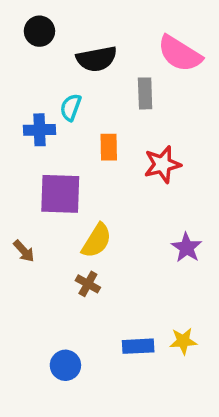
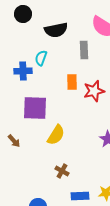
orange rectangle: (109, 147) -> (72, 82), moved
brown cross: (88, 284) -> (62, 171), moved

